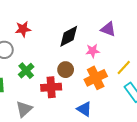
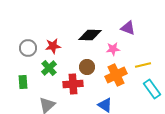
red star: (23, 29) -> (53, 46), moved
black diamond: (69, 36) -> (90, 35), turned 30
yellow line: (124, 68) -> (143, 65), turned 35

